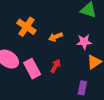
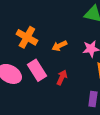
pink rectangle: (32, 69) -> (37, 70), moved

